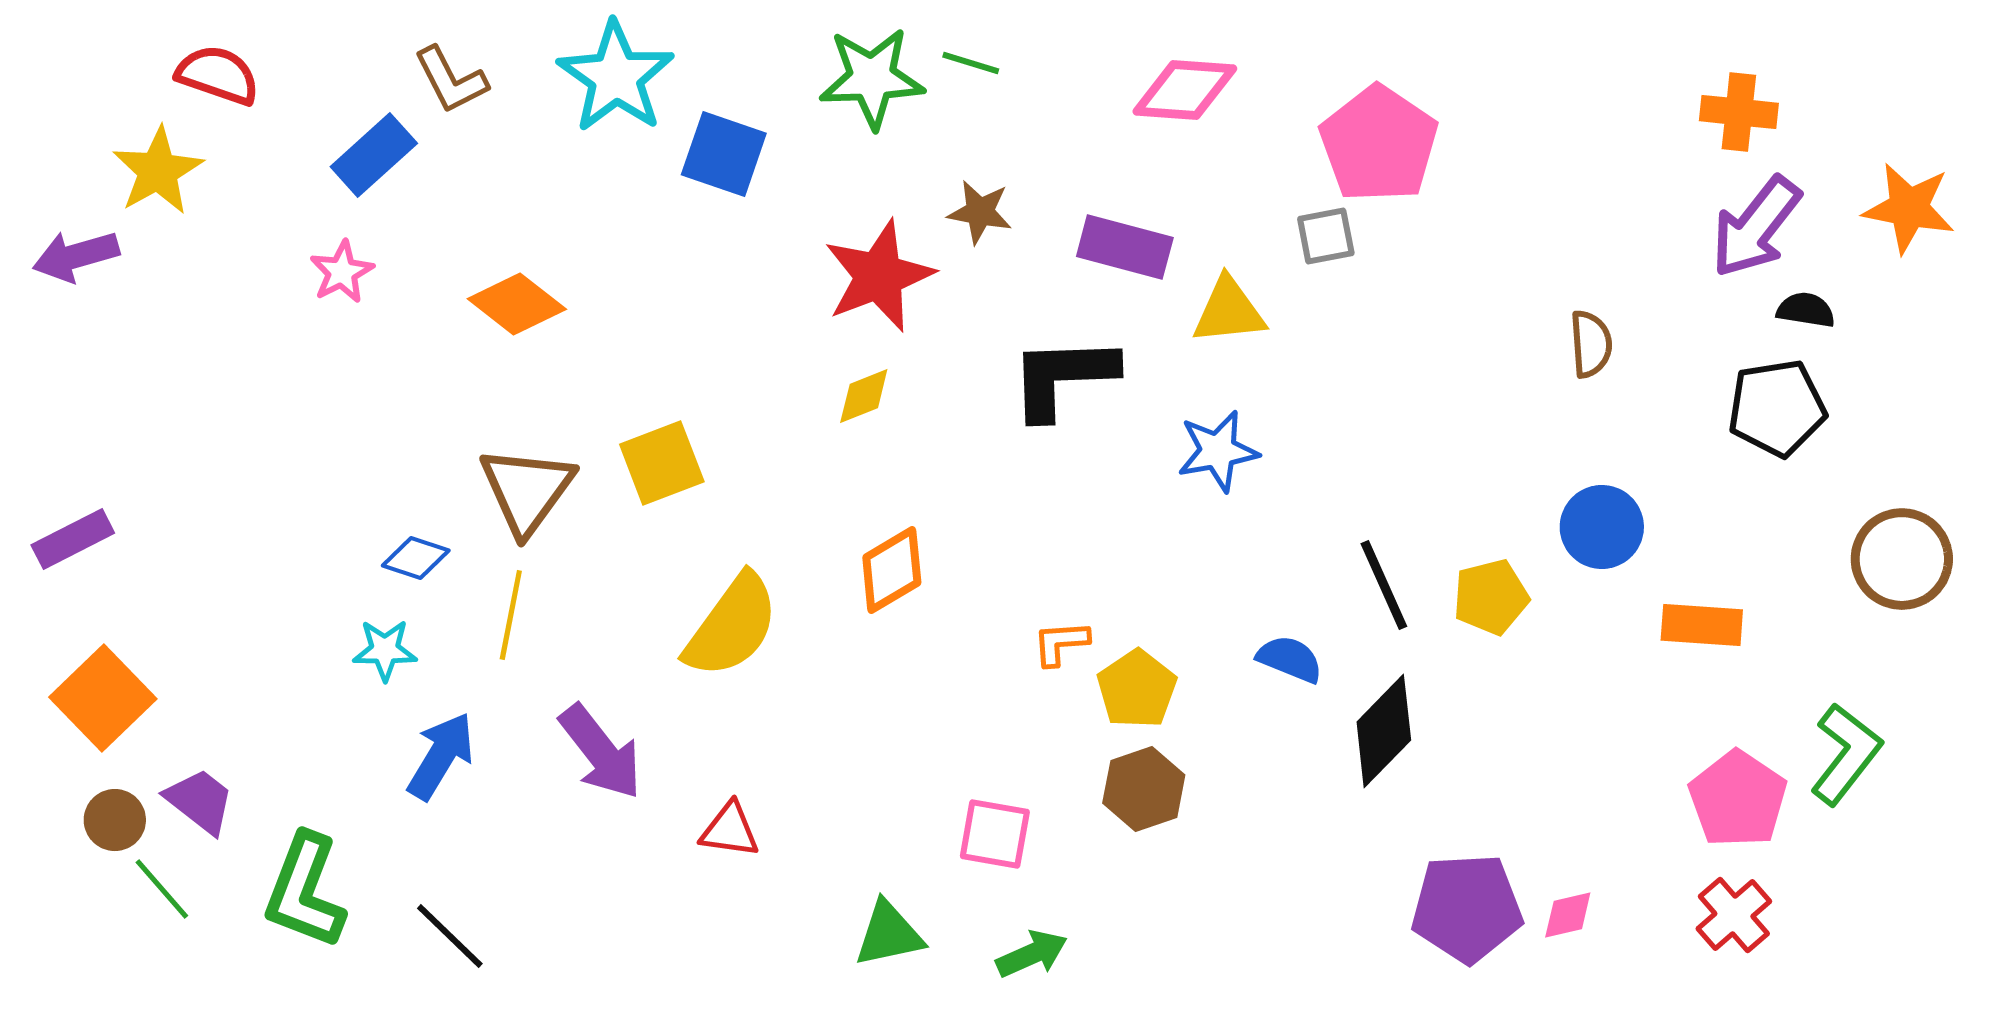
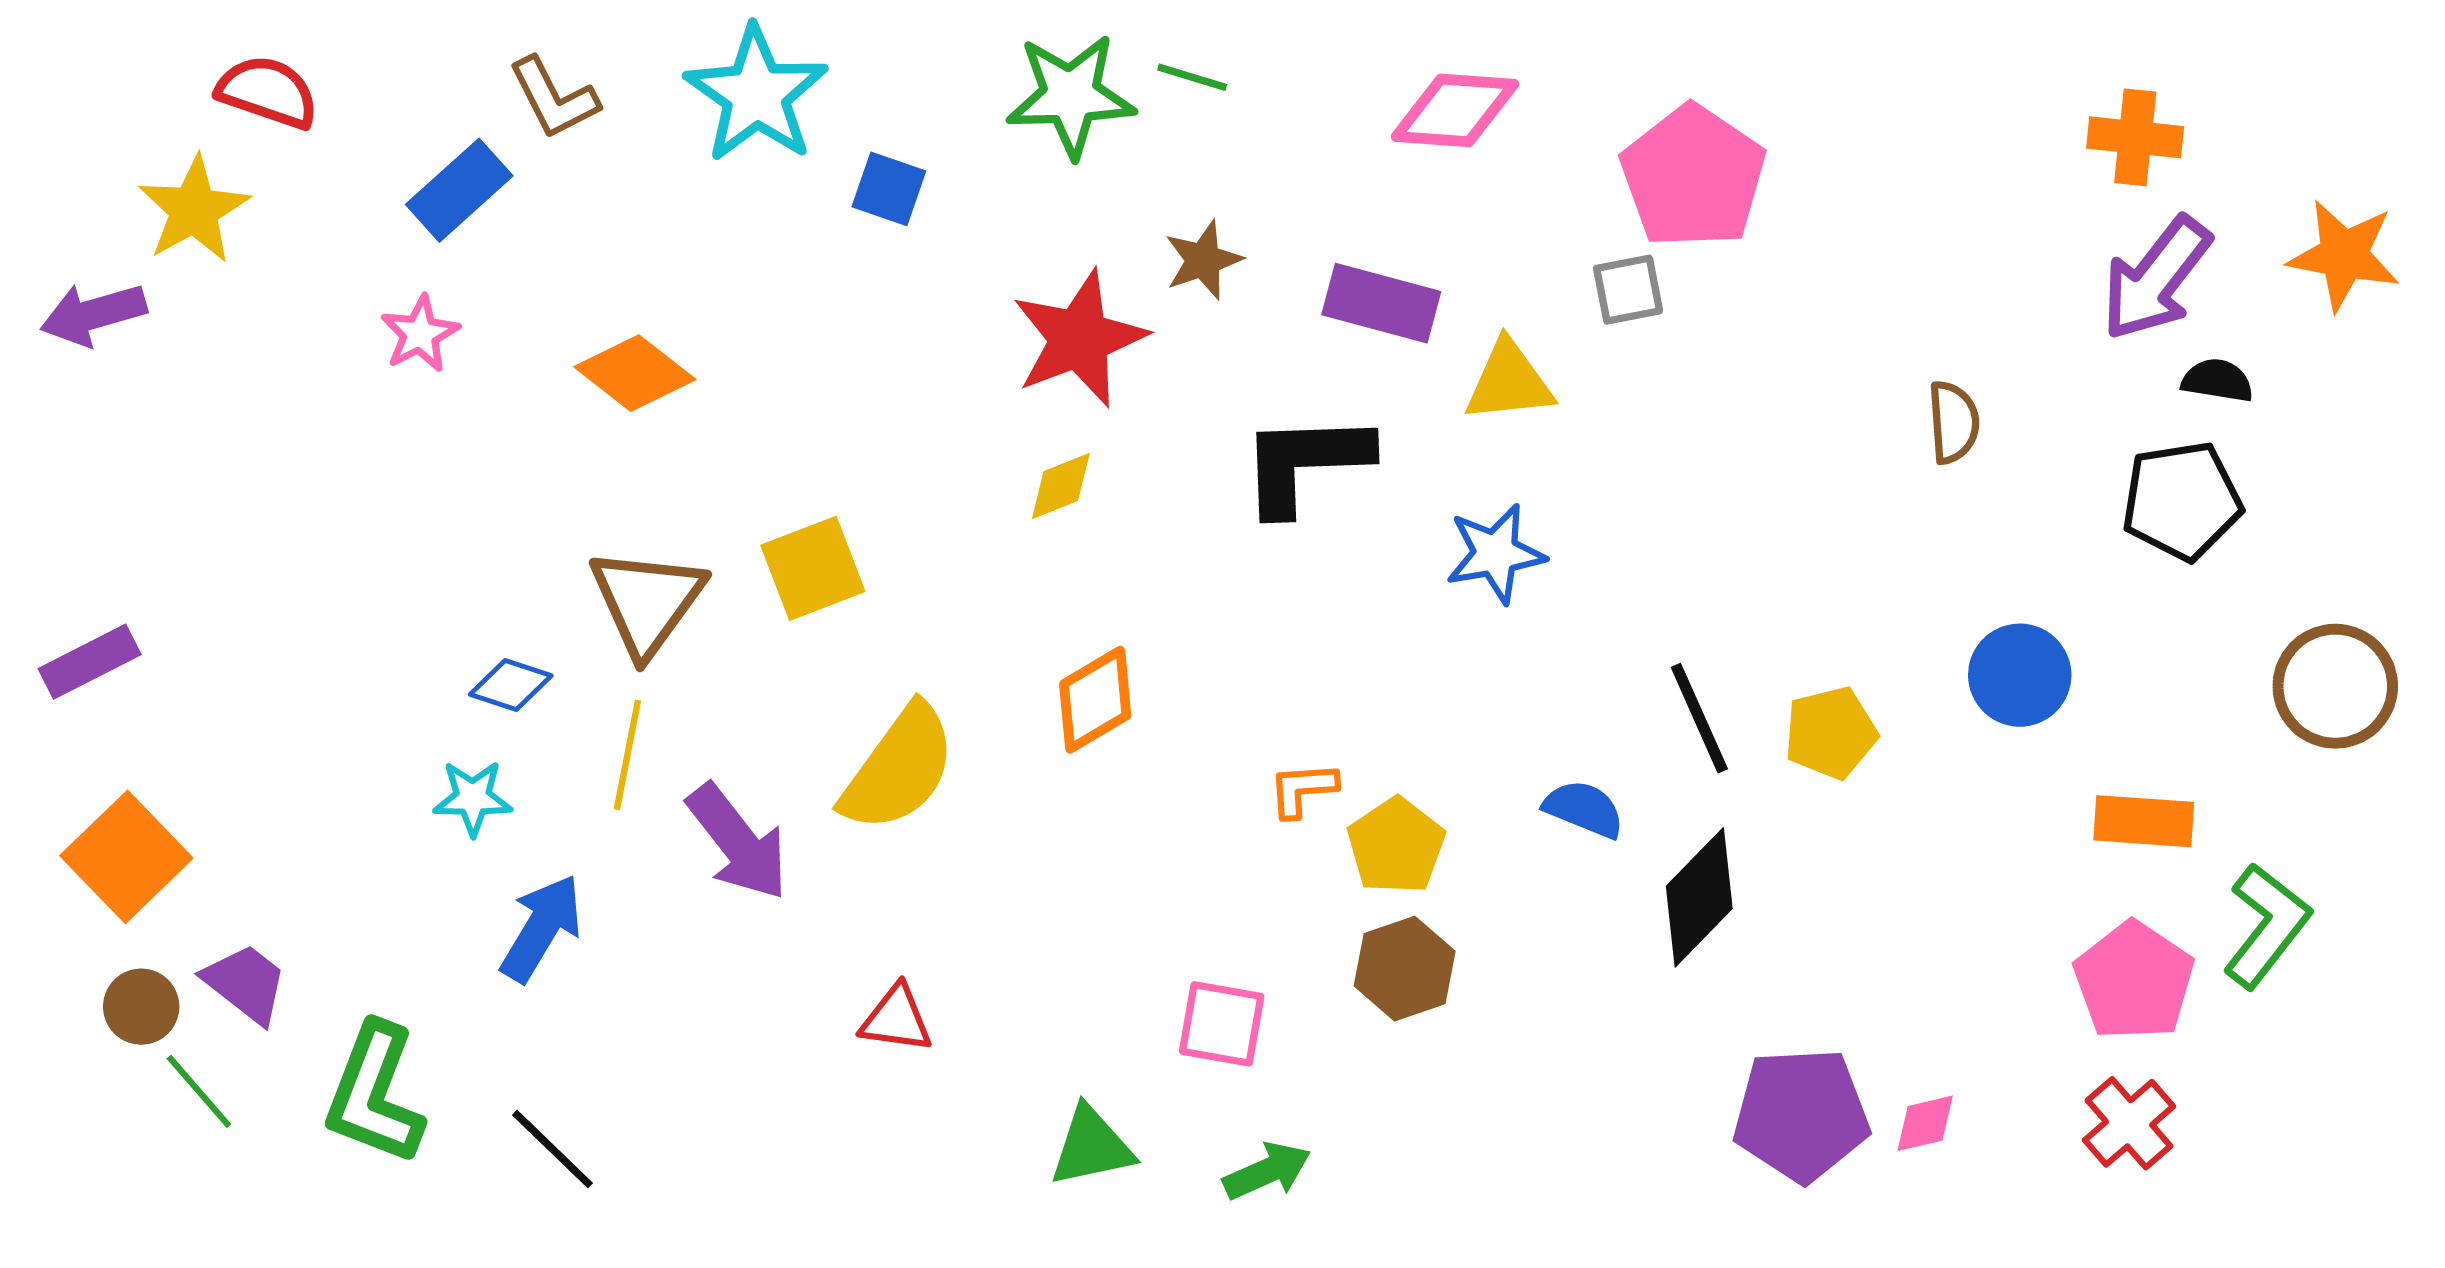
blue square: (724, 154) -> (889, 189), size x0.7
brown star: (980, 212) -> (1203, 260), turned -30
blue circle: (1602, 527) -> (2020, 675), moved
orange rectangle: (1702, 625) -> (2144, 821), moved
purple arrow: (601, 752) -> (738, 842), moved

